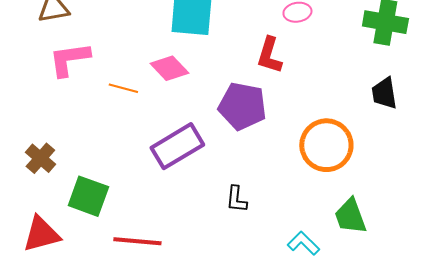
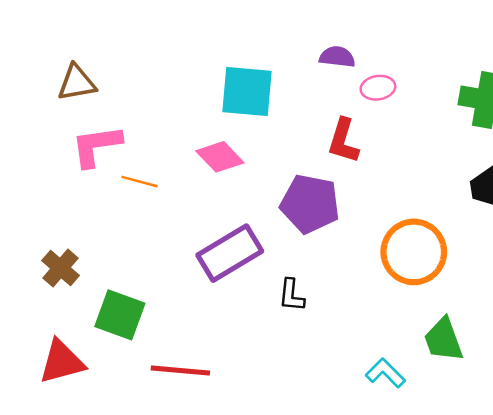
orange line: (123, 88) -> (140, 182), moved
black L-shape: (236, 199) -> (291, 295), moved

